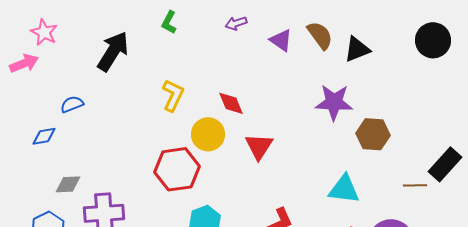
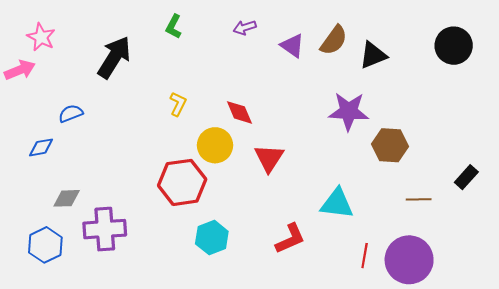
brown semicircle: (320, 35) -> (334, 40), turned 72
yellow L-shape: (173, 95) -> (178, 104), size x0.7
black rectangle: (445, 164) -> (466, 177), size x0.7
brown line: (415, 185) -> (419, 199), moved
cyan triangle: (344, 189) -> (337, 204), moved

